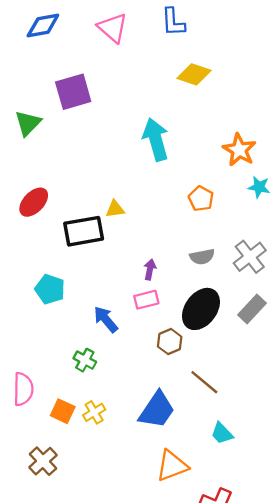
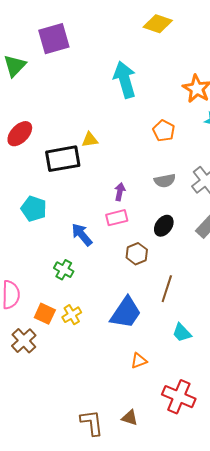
black ellipse: (201, 309) -> (164, 226), size x0.6
brown line: (204, 382) -> (167, 289), turned 68
brown cross: (43, 461) -> (24, 341), moved
orange triangle: (172, 466) -> (139, 361), size x0.6

